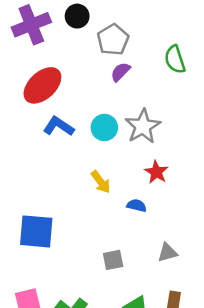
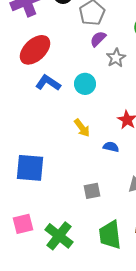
gray star: (143, 126) -> (116, 58), moved, size x0.7

